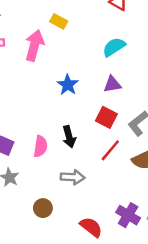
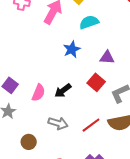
cyan semicircle: (114, 47) -> (89, 22), moved
black arrow: (69, 137) -> (63, 91), turned 54
red line: (110, 150) -> (91, 125), moved

